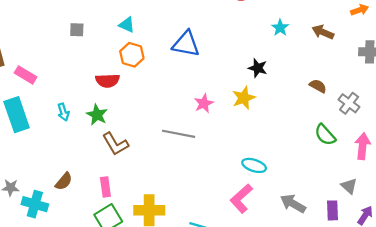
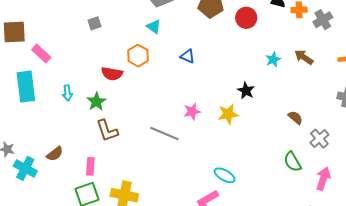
cyan triangle: (127, 25) -> (154, 27), moved
gray square: (77, 30) -> (95, 23), turned -32
brown arrow: (323, 32) -> (304, 57), moved
blue triangle: (186, 44) -> (188, 56), size x0.6

